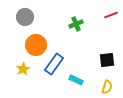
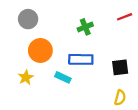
blue rectangle: (54, 64) -> (81, 59), moved, turned 55
cyan rectangle: (76, 80) -> (63, 77), moved

